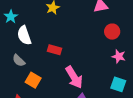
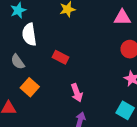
pink arrow: (74, 77) -> (77, 93), size x0.7

